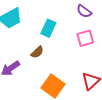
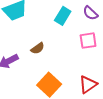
cyan rectangle: (48, 28) -> (63, 16), moved

